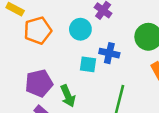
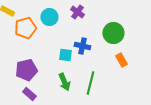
cyan circle: (80, 29) -> (49, 17), moved
green arrow: (68, 96) -> (64, 82), moved

